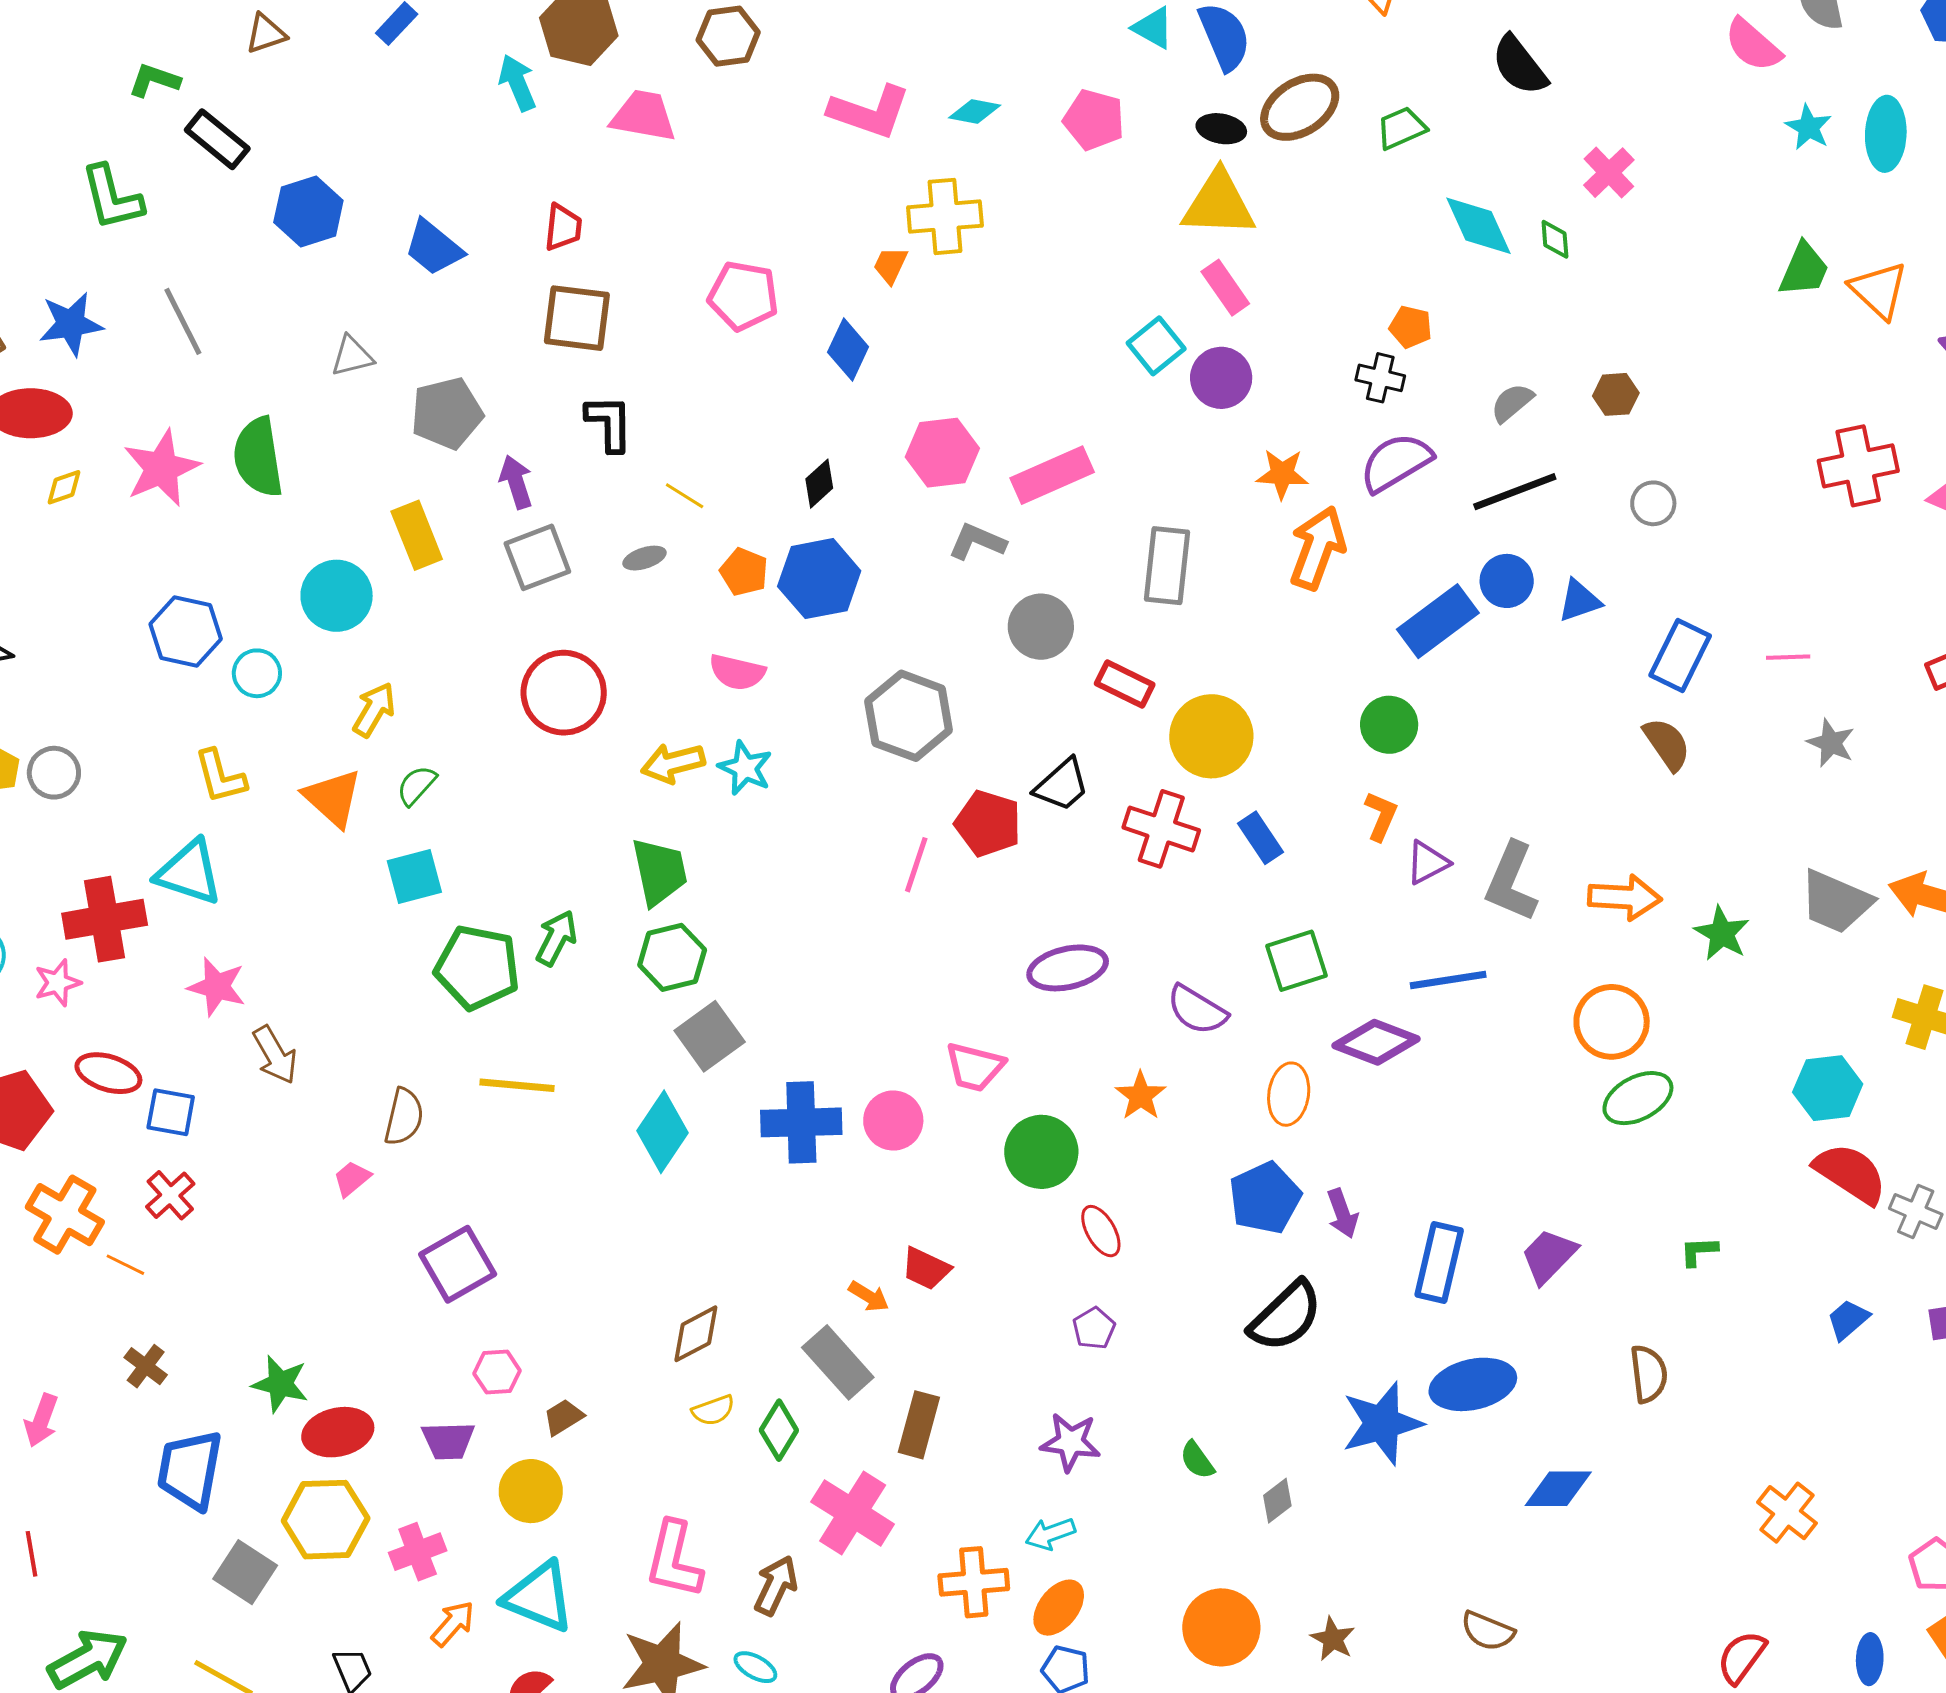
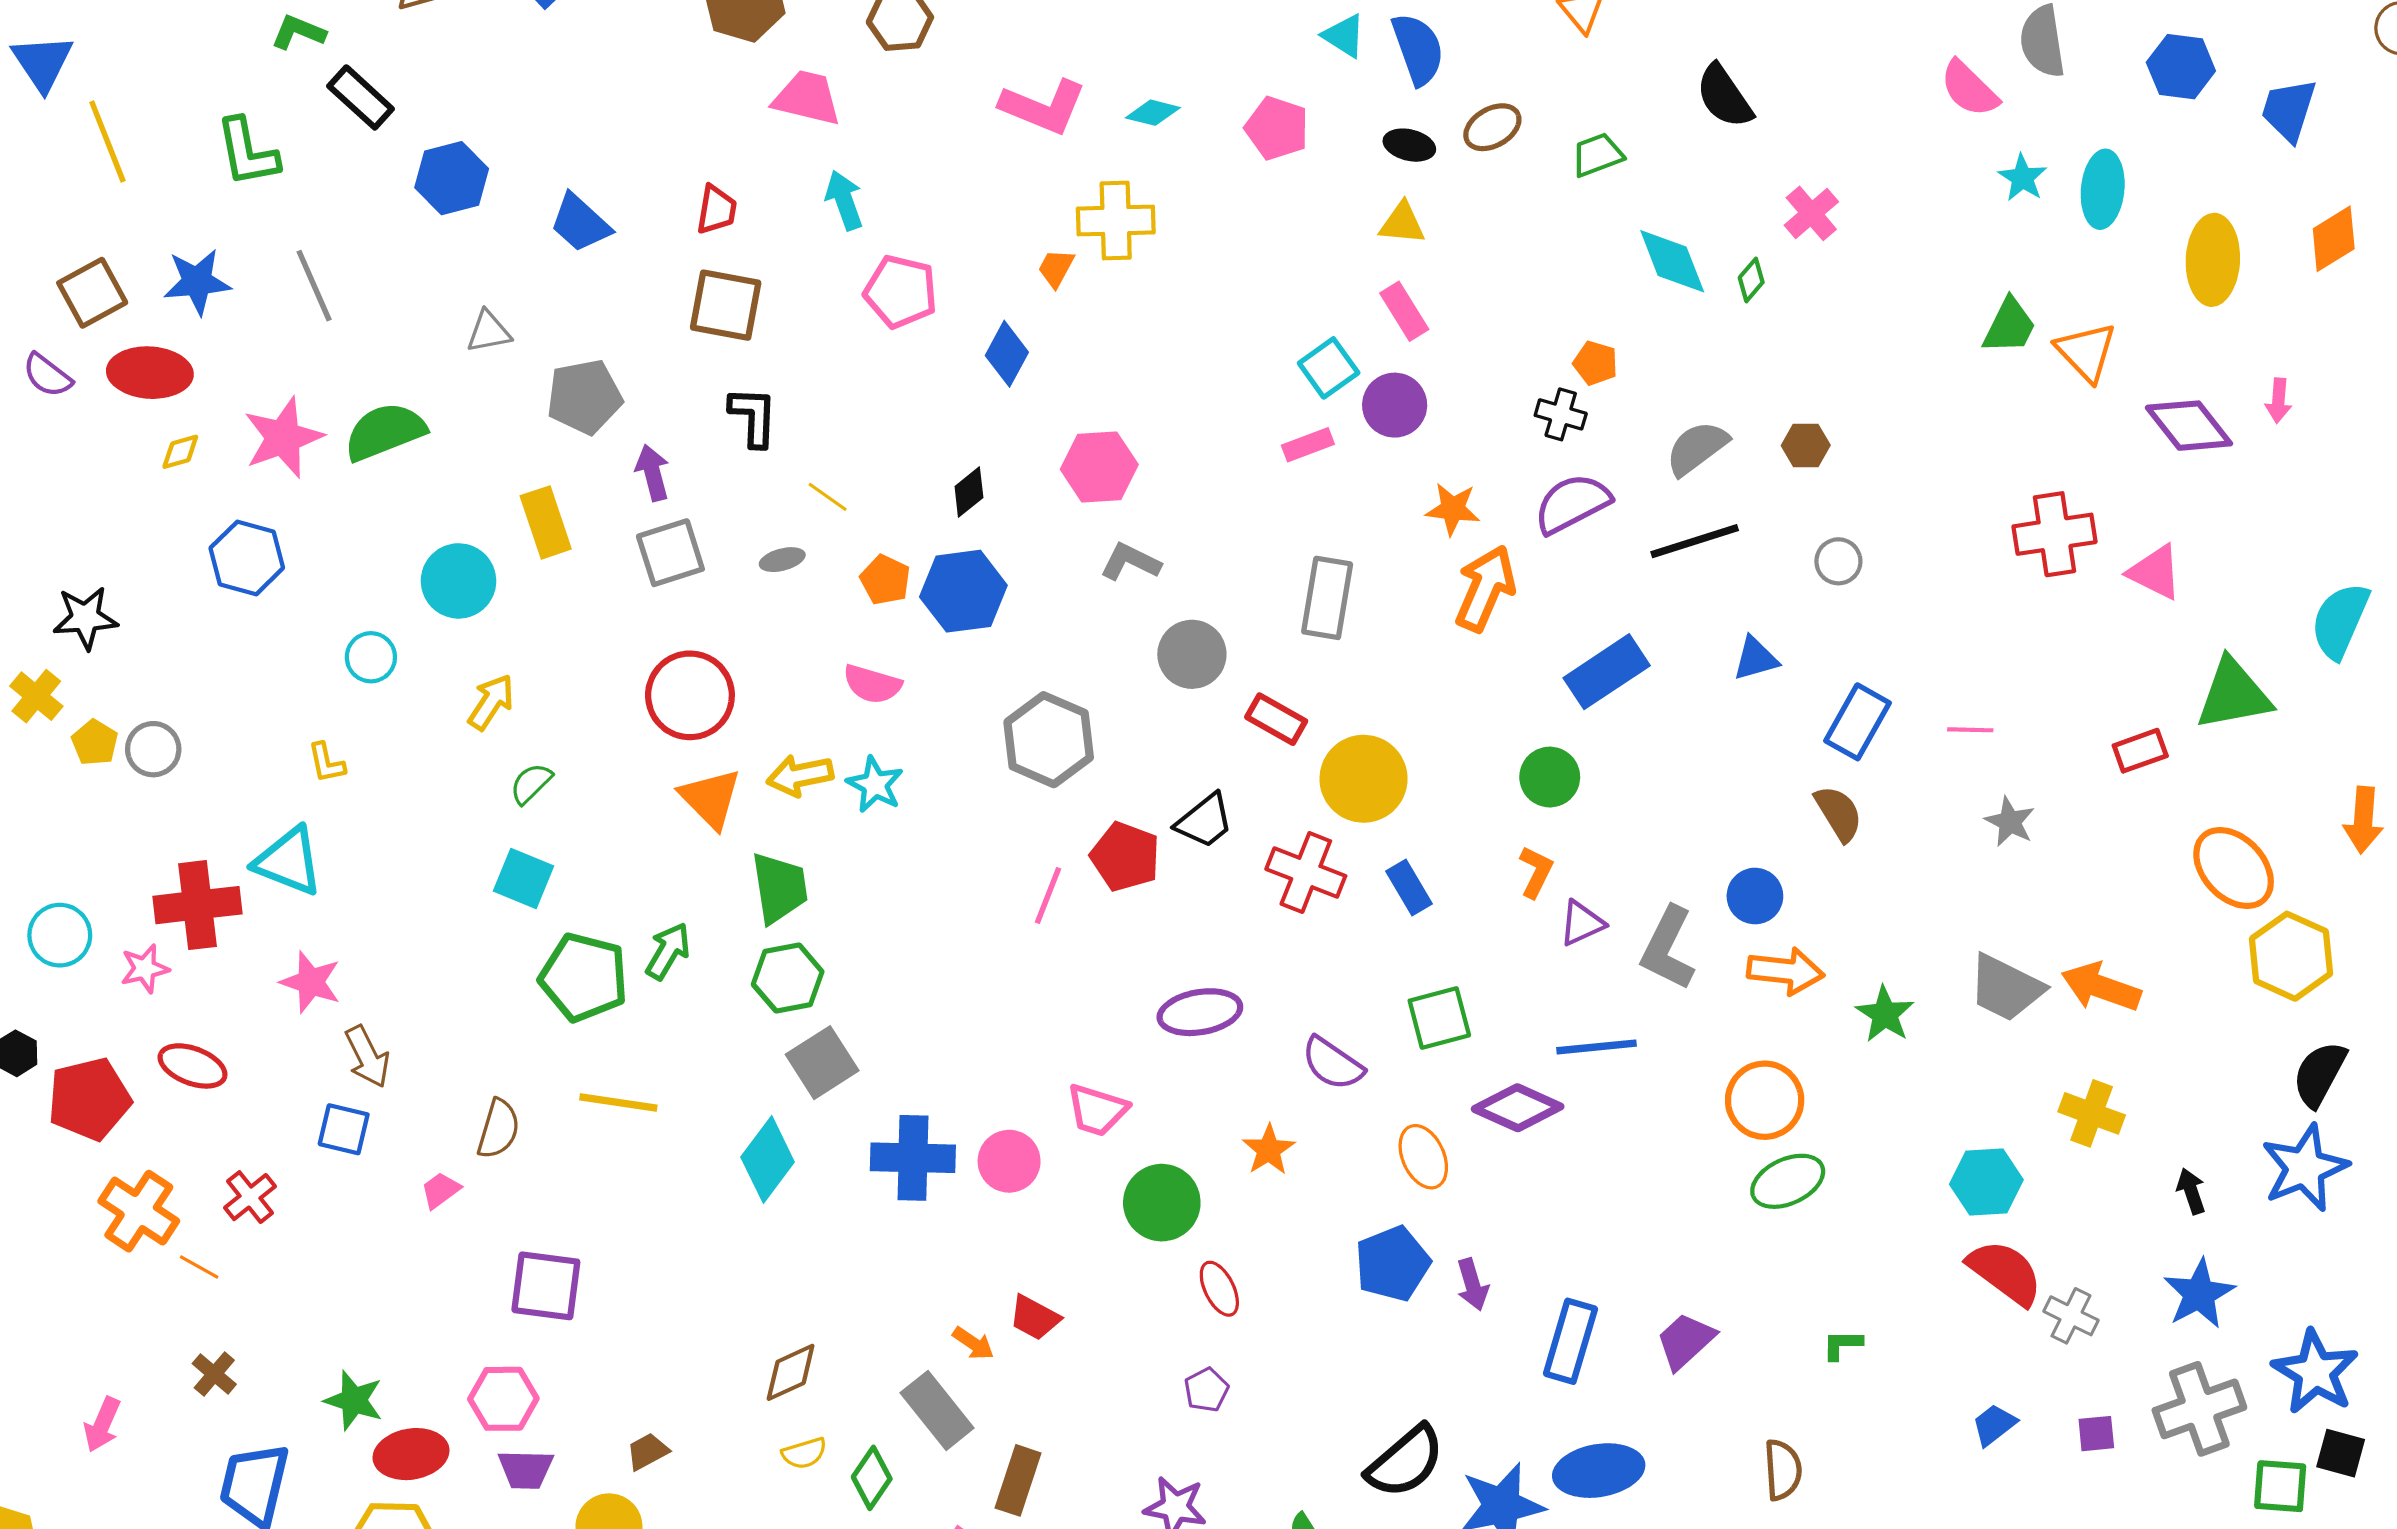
cyan arrow: (518, 83) -> (844, 200), moved
brown ellipse: (1300, 107) -> (1492, 127), size x0.7
yellow triangle: (1219, 204) -> (1402, 223), size x0.6
green diamond: (1555, 239) -> (1751, 280), turned 42
gray semicircle: (1512, 403) -> (1697, 448), size x1.4
green semicircle: (258, 457) -> (385, 432), turned 74
pink rectangle: (1052, 475) -> (1308, 445), moved, size x0.6
blue circle: (1507, 581) -> (1755, 896), moved
blue hexagon: (186, 631) -> (247, 558), moved
yellow L-shape: (220, 776) -> (326, 763), size x0.7
orange triangle: (333, 798) -> (710, 798), moved
cyan square: (414, 876) -> (523, 878), turned 34
orange ellipse: (1289, 1094) -> (1423, 1157), turned -36
blue square: (171, 1112) -> (344, 1129), moved
purple square: (458, 1264) -> (546, 1286), turned 34
black semicircle: (1286, 1316) -> (1405, 1462), moved
pink hexagon: (497, 1372) -> (503, 1399), moved, size x1.4

